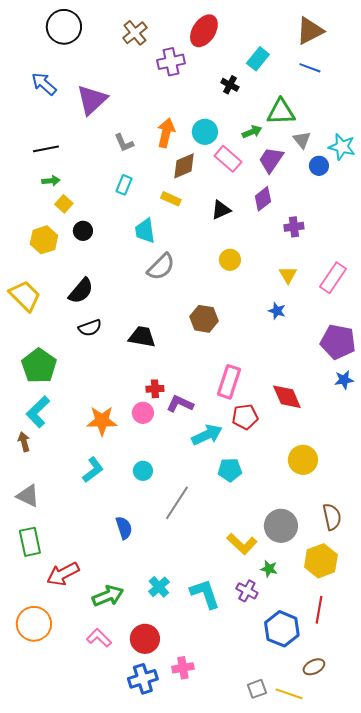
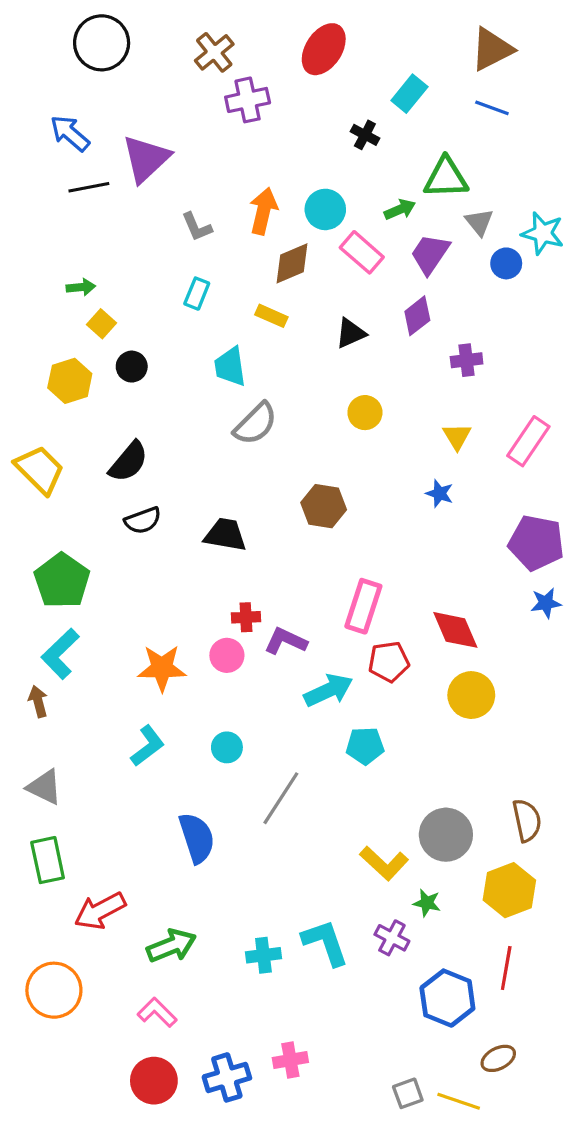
purple cross: (171, 62) -> (248, 100), moved
black line: (46, 149) -> (89, 187), moved
yellow circle: (303, 460) -> (471, 695), moved
blue semicircle: (124, 528) -> (197, 838), size x1.4
cyan cross: (159, 587) -> (263, 955), moved, turned 35
red circle: (145, 639) -> (154, 1081), moved

